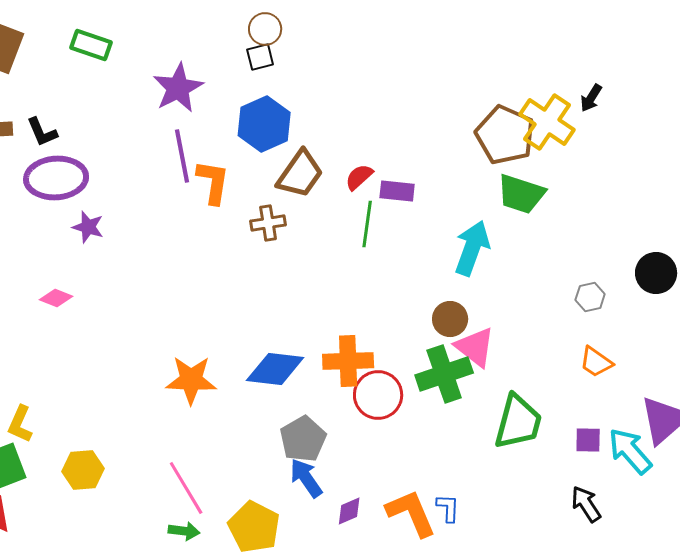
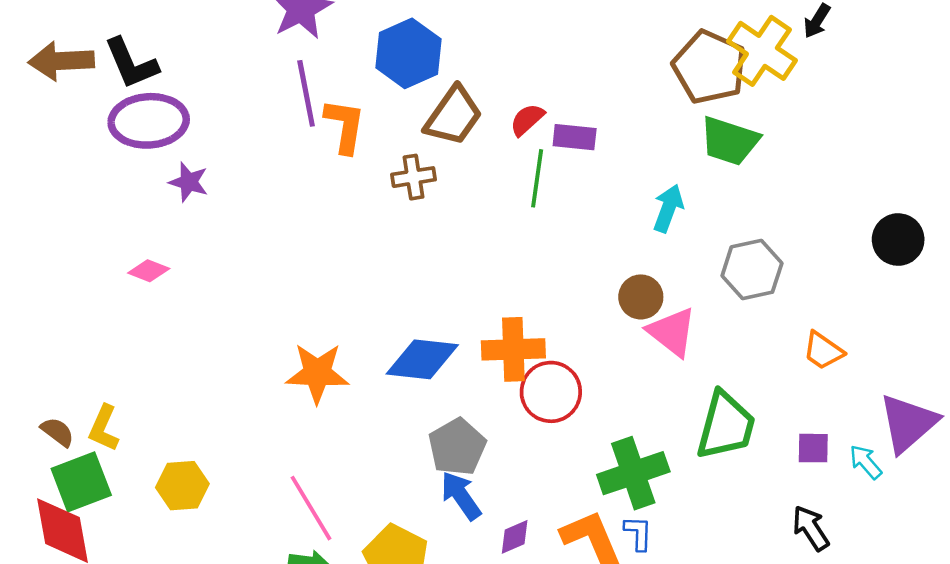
black L-shape: (42, 132) -> (131, 63), size x1.4
cyan arrow: (472, 248) -> (668, 208), size x0.7
gray hexagon: (590, 297) -> (752, 269), moved, size x1.6
green cross: (444, 374) -> (633, 473), moved
cyan arrow: (630, 451) -> (866, 462), size x0.6

